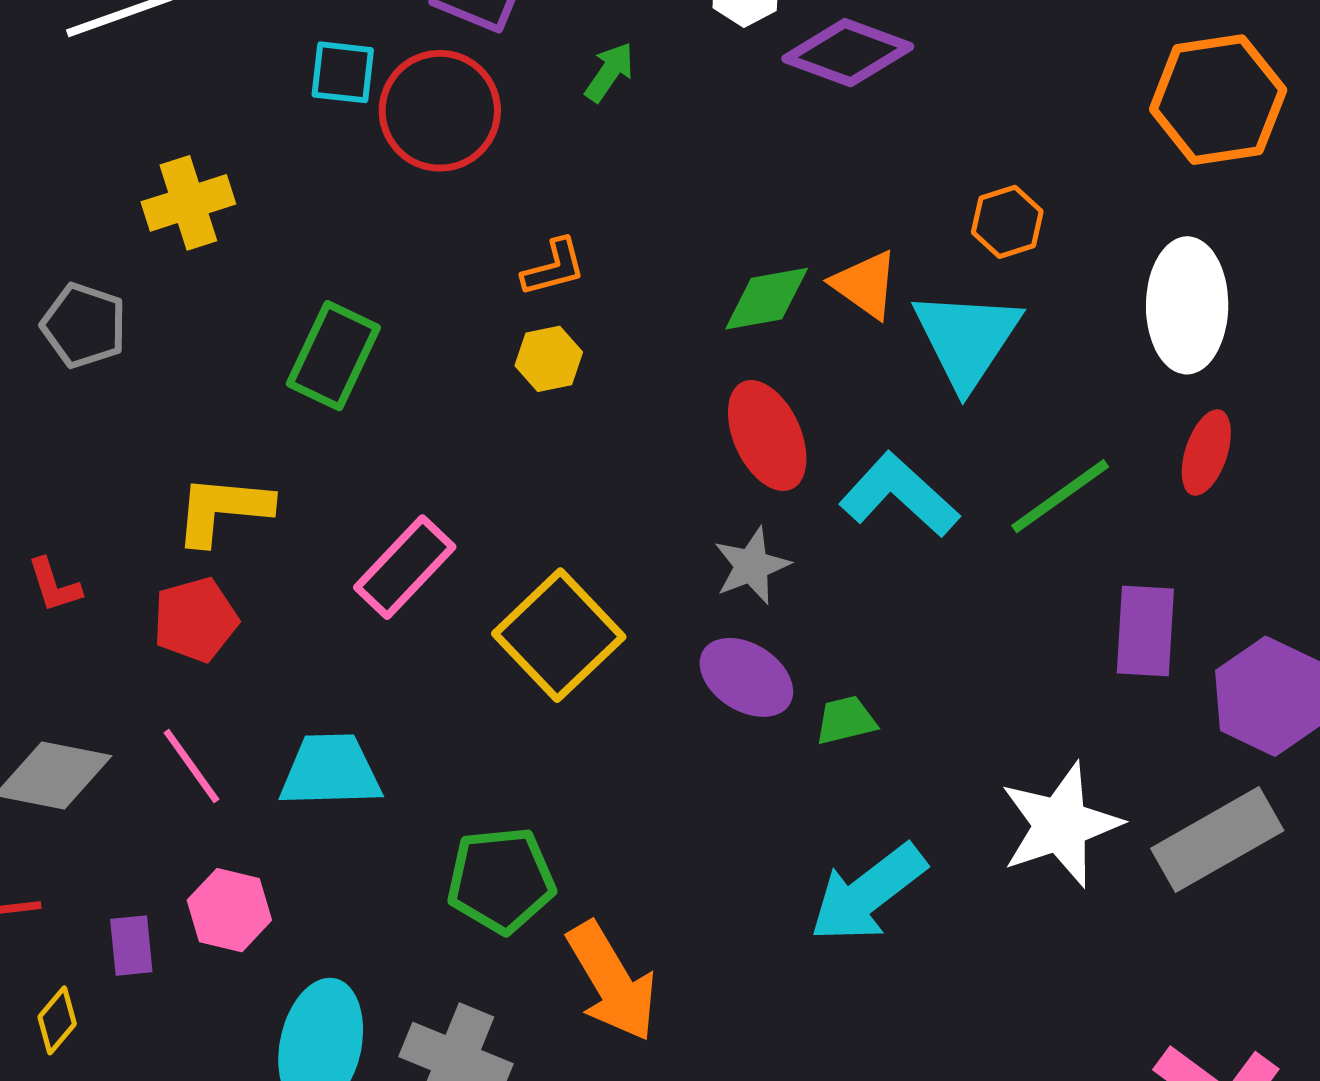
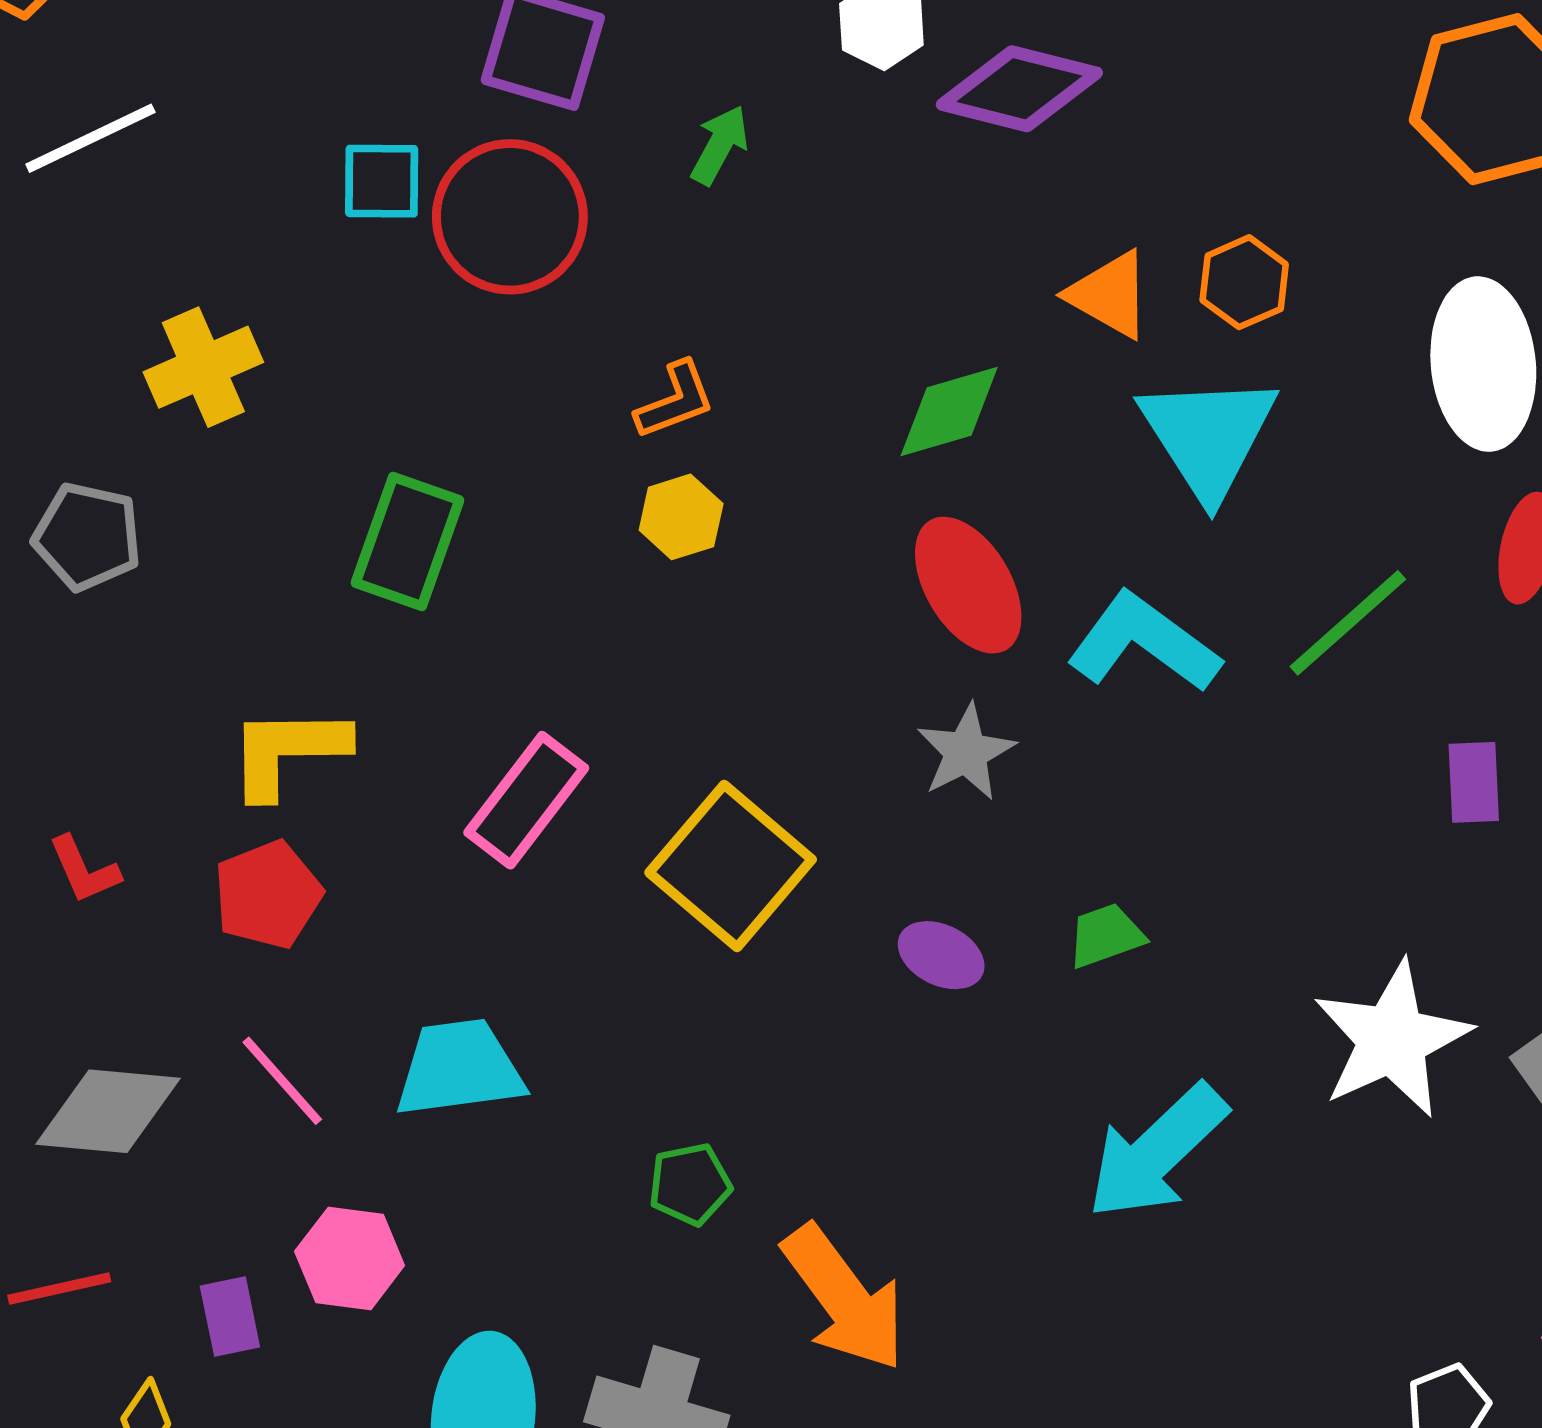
orange triangle: (865, 285) -> (1109, 295), moved
purple rectangle: (1145, 631) -> (1474, 782), size x0.7
purple ellipse: (746, 677) -> (941, 955), moved, size x0.7
green pentagon: (501, 880) -> (690, 1184), size x0.6

